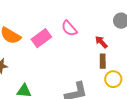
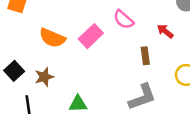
brown rectangle: (103, 61) -> (145, 56), moved

